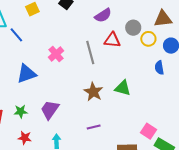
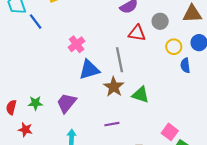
yellow circle: (148, 39) -> (174, 47), moved
gray line: (90, 52) -> (120, 60), moved
blue triangle: (26, 74) -> (89, 70), moved
green triangle: (123, 88) -> (141, 95), moved
red star: (25, 138) -> (25, 130), moved

